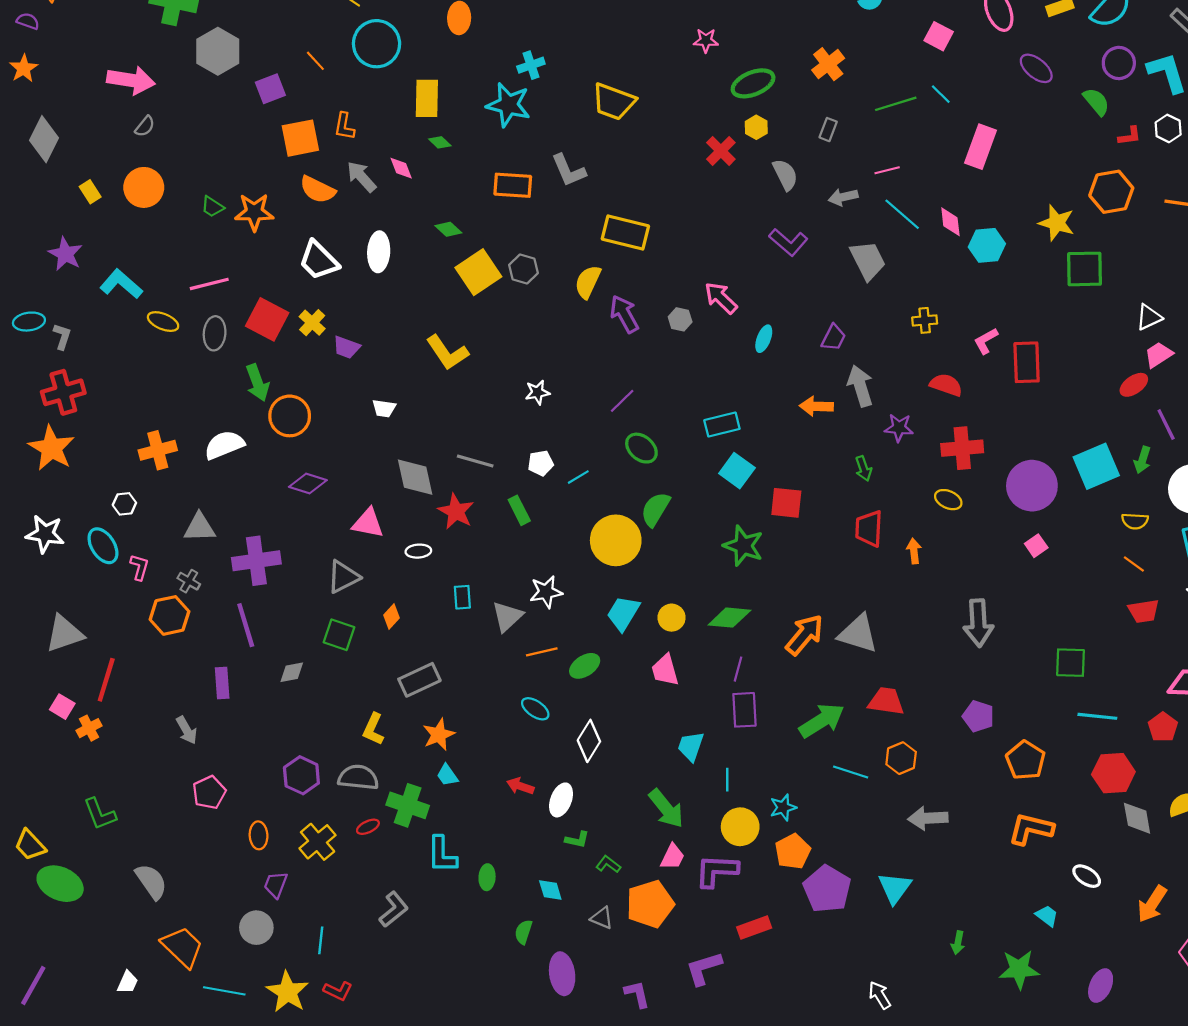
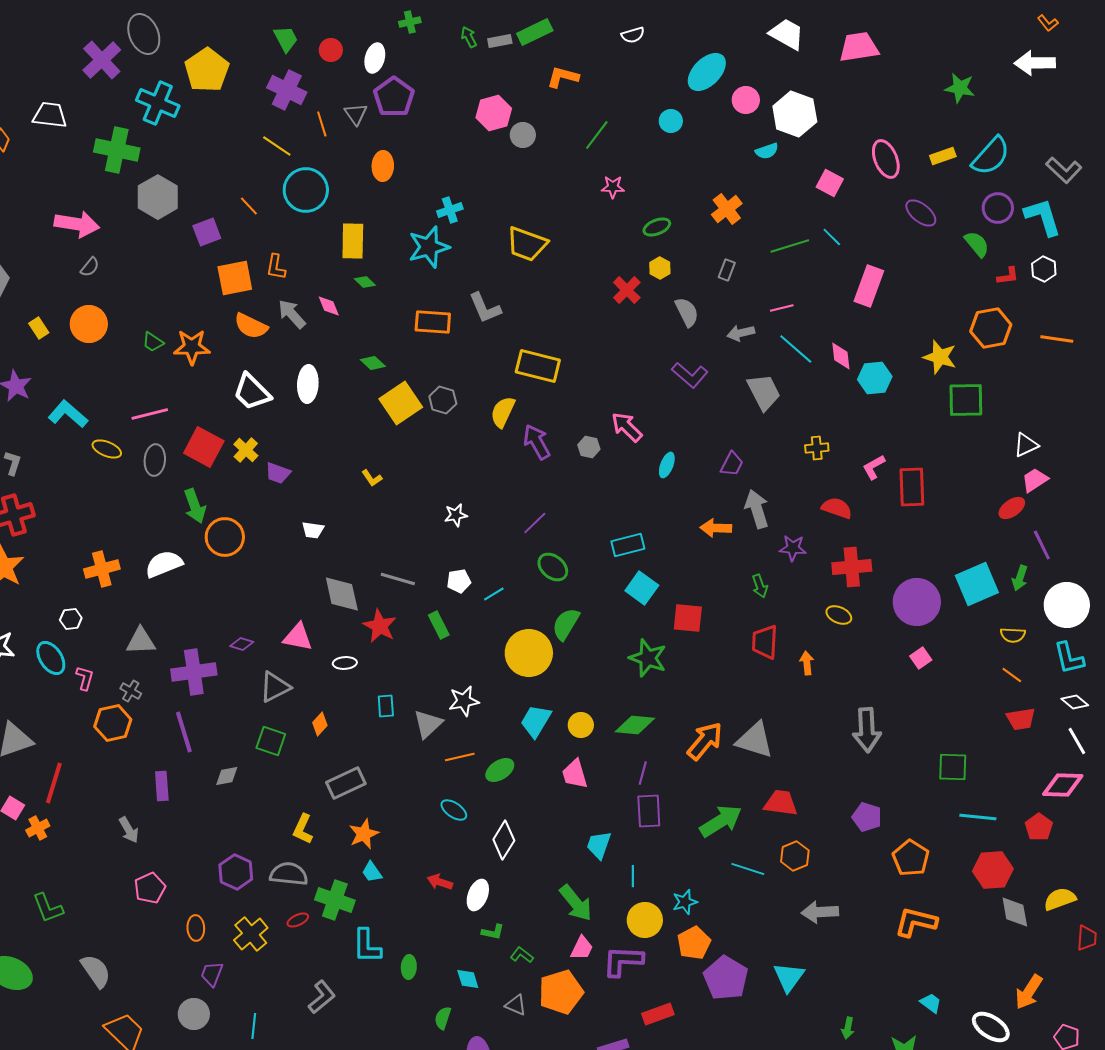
green ellipse: (753, 83) -> (657, 227), size x0.7
cyan star: (508, 105) -> (429, 247), turned -30
yellow L-shape: (447, 353) -> (372, 478), size x0.5
purple diamond: (308, 484) -> (242, 644), moved, size x0.7
white ellipse: (1087, 876) -> (991, 1027), moved, size x1.4

